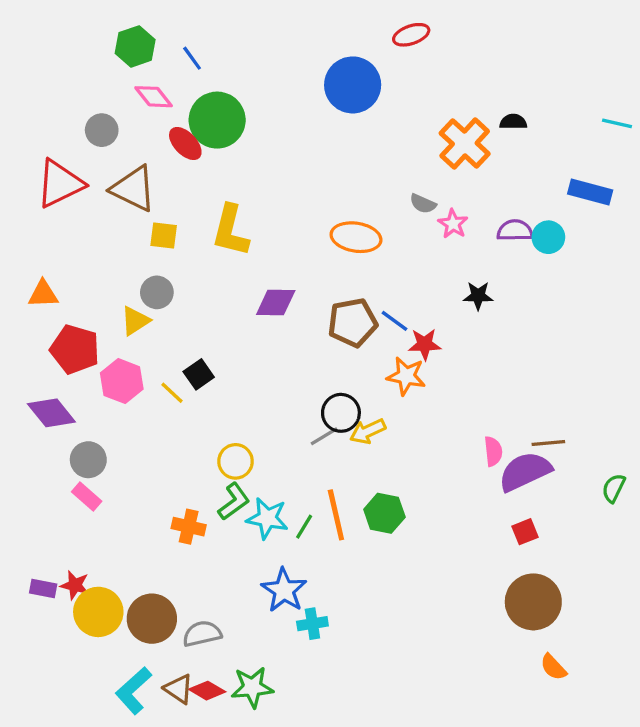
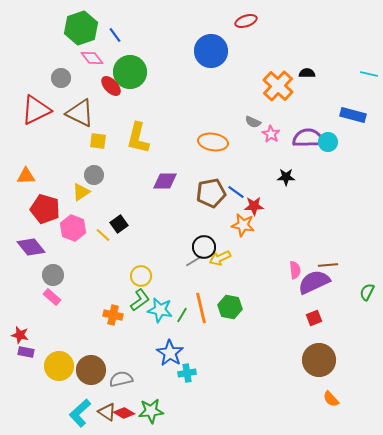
green hexagon: (135, 46) -> (81, 28), size x1.4
purple semicircle: (515, 230) -> (308, 138), size x1.4
red star: (75, 585) -> (20, 335), moved

